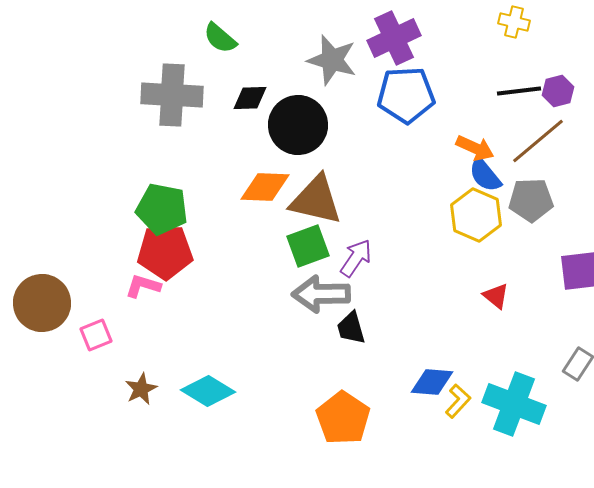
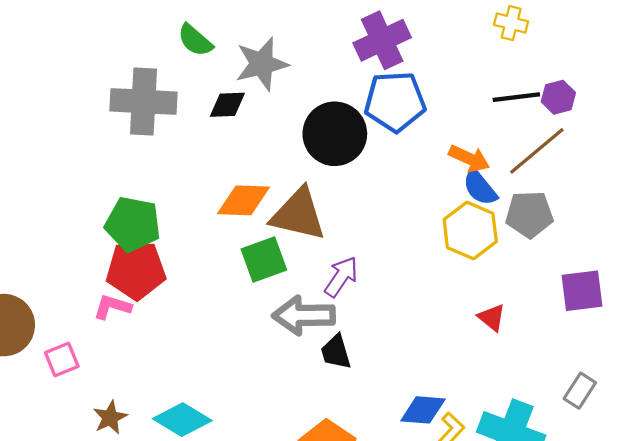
gray star: (332, 60) -> (262, 64), moved, turned -30
black circle: (298, 125) -> (335, 134), moved
green square: (308, 246) -> (264, 260), moved

